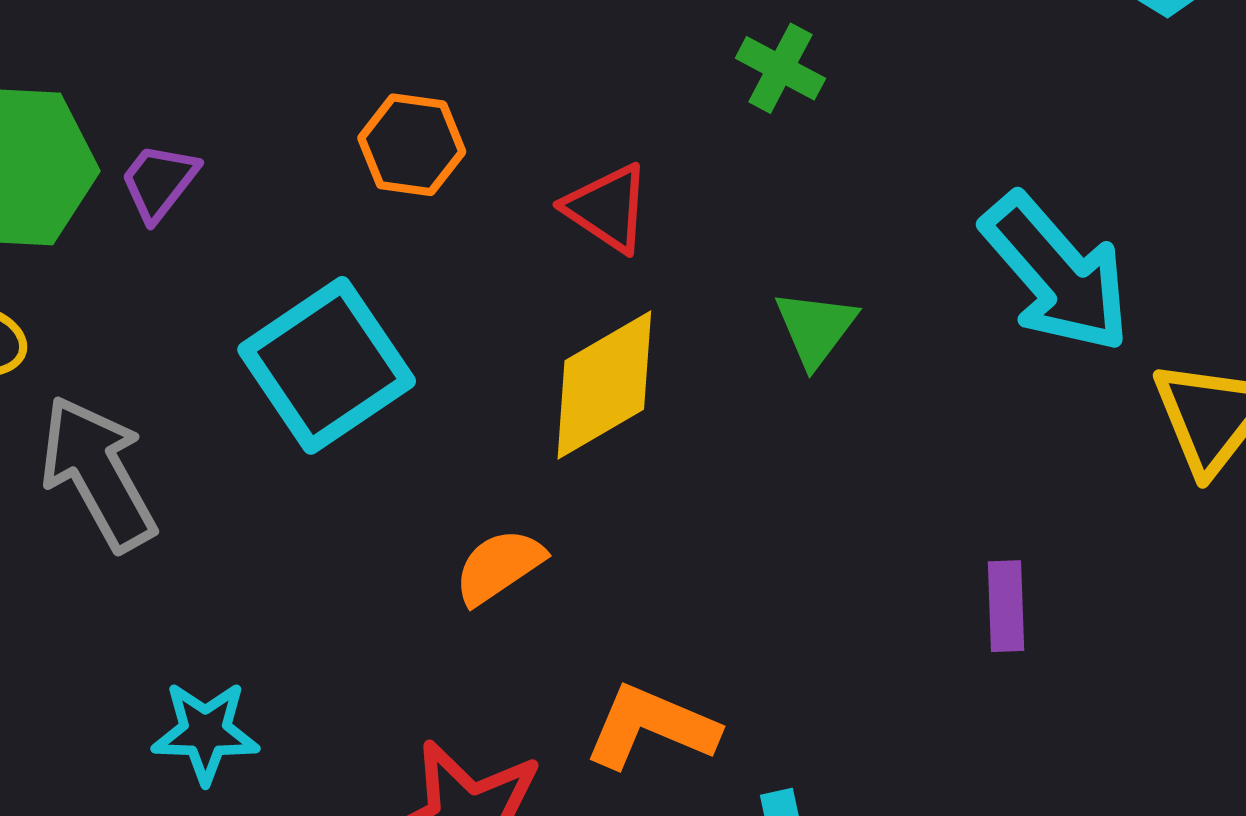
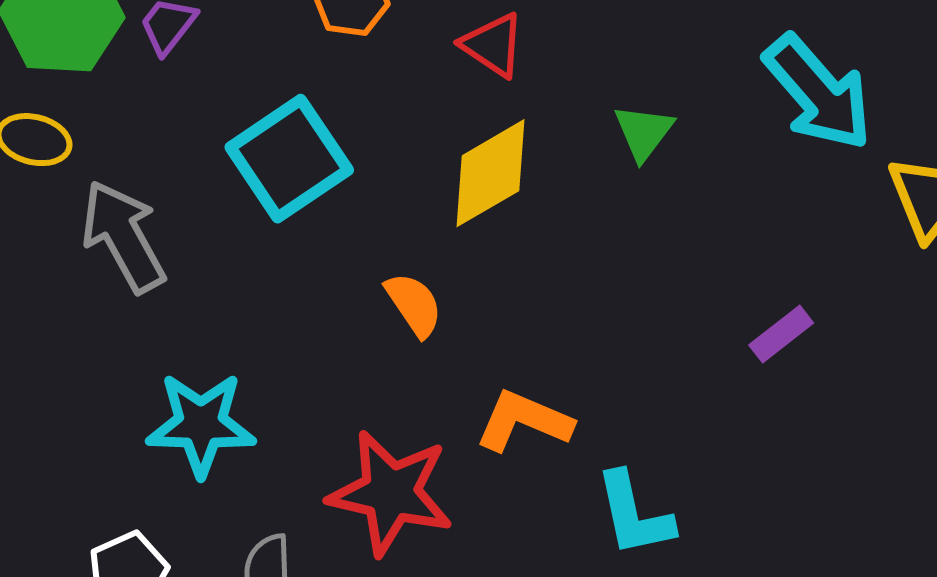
orange semicircle: (499, 566) -> (414, 305), turned 90
purple rectangle: (1006, 606) -> (781, 334), turned 54
cyan star: (205, 732) -> (201, 424), size x1.4

